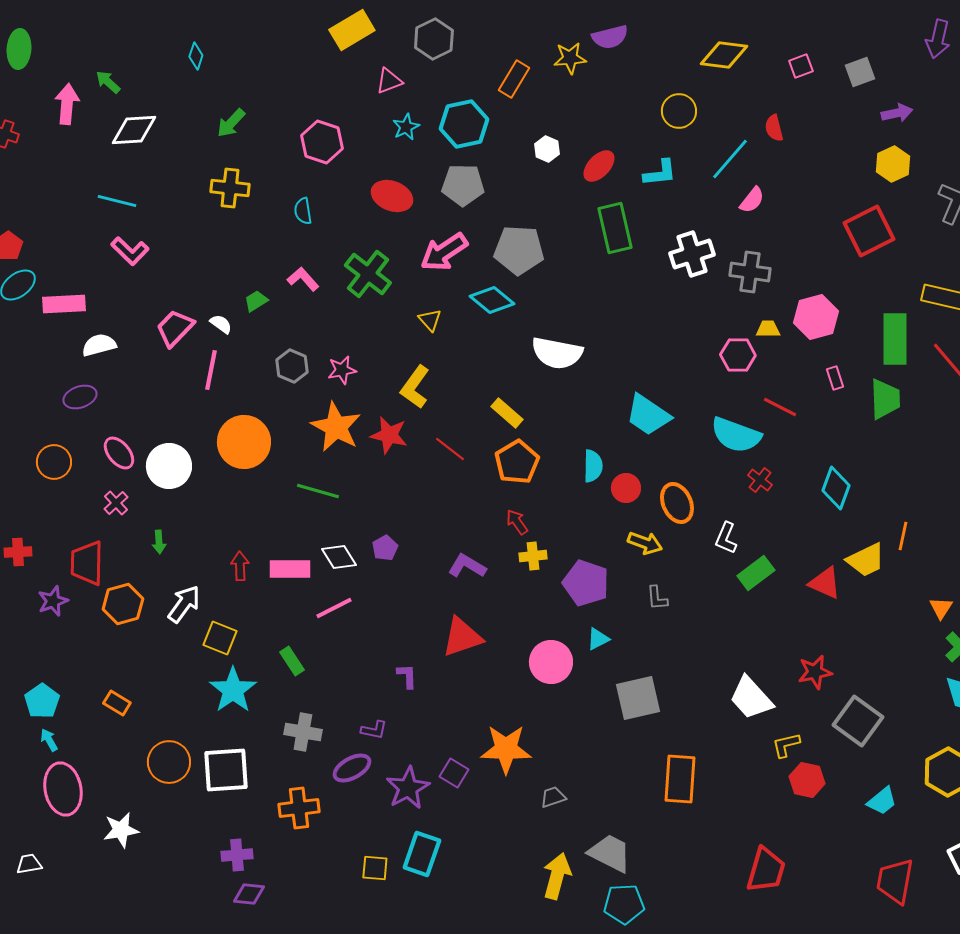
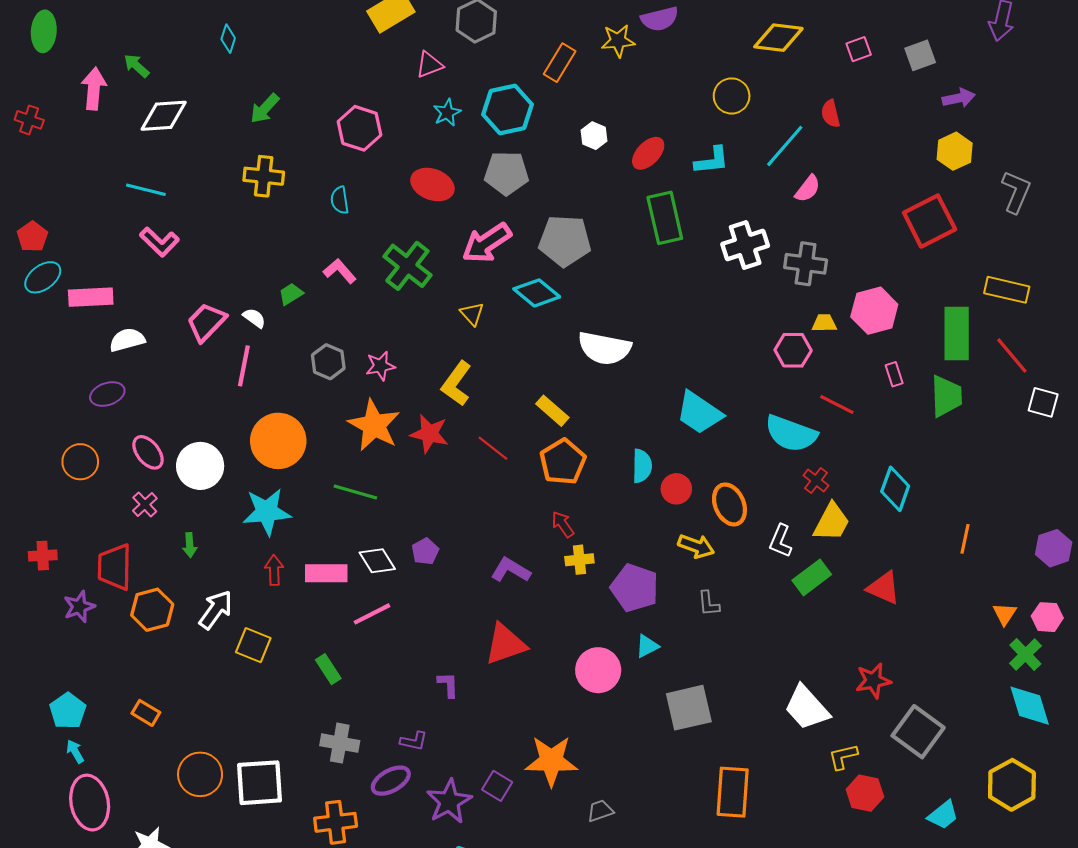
yellow trapezoid: (866, 560) -> (832, 522), moved, turned -36
cyan star: (233, 690) -> (267, 512), moved, turned 30

